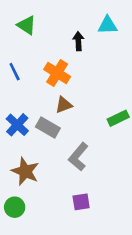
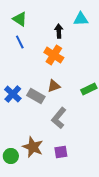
blue line: (15, 72) -> (20, 42), moved
orange cross: (57, 73) -> (54, 55), moved
brown triangle: (64, 105) -> (54, 86), moved
brown star: (25, 171) -> (33, 147), moved

